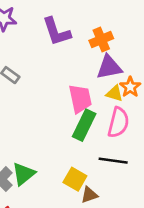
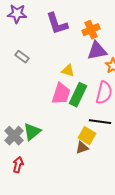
yellow triangle: (114, 94) -> (68, 71), moved
pink trapezoid: (80, 99) -> (61, 94), moved, turned 30
yellow square: (75, 179) -> (87, 136), moved

